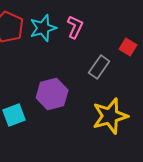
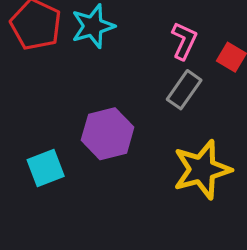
pink L-shape: (75, 27) -> (184, 41), moved

